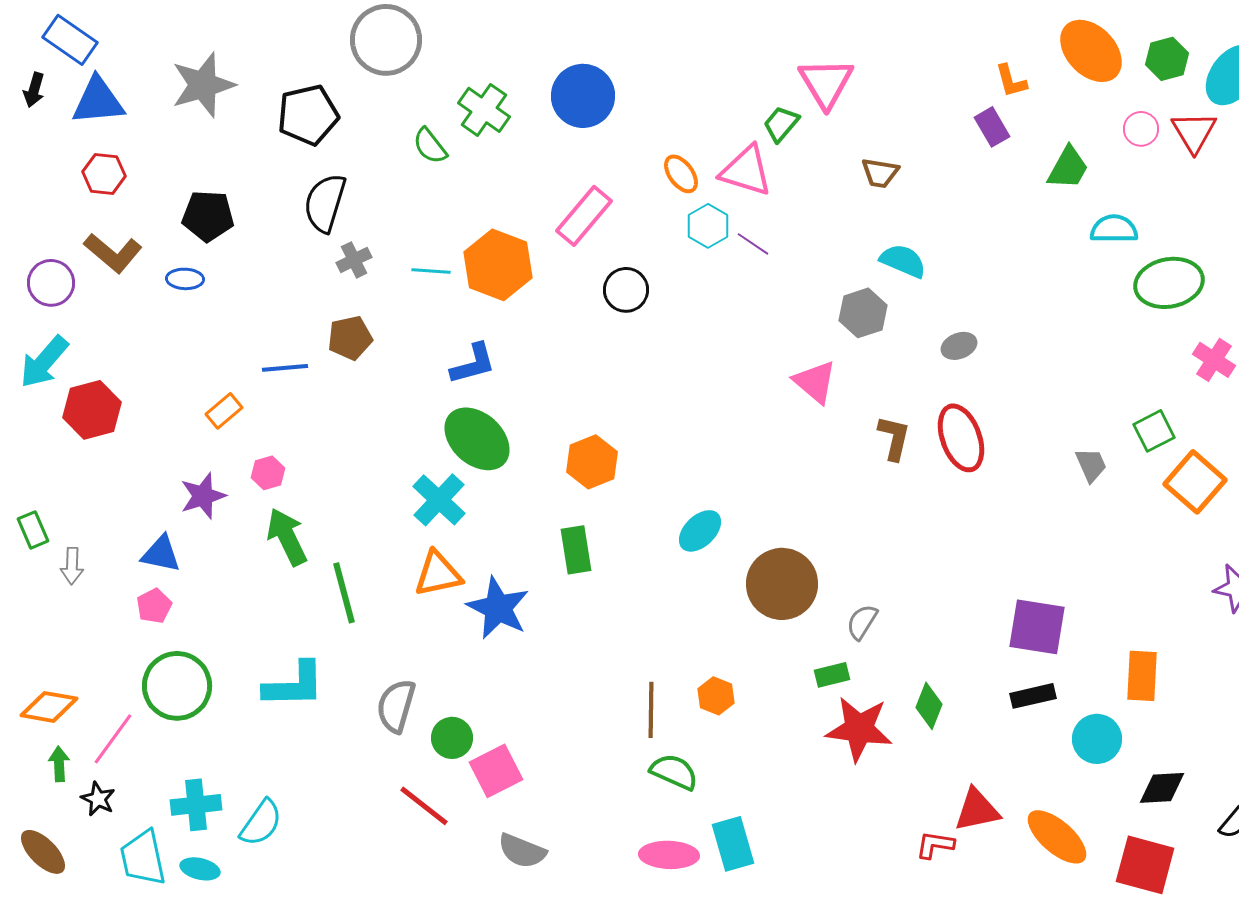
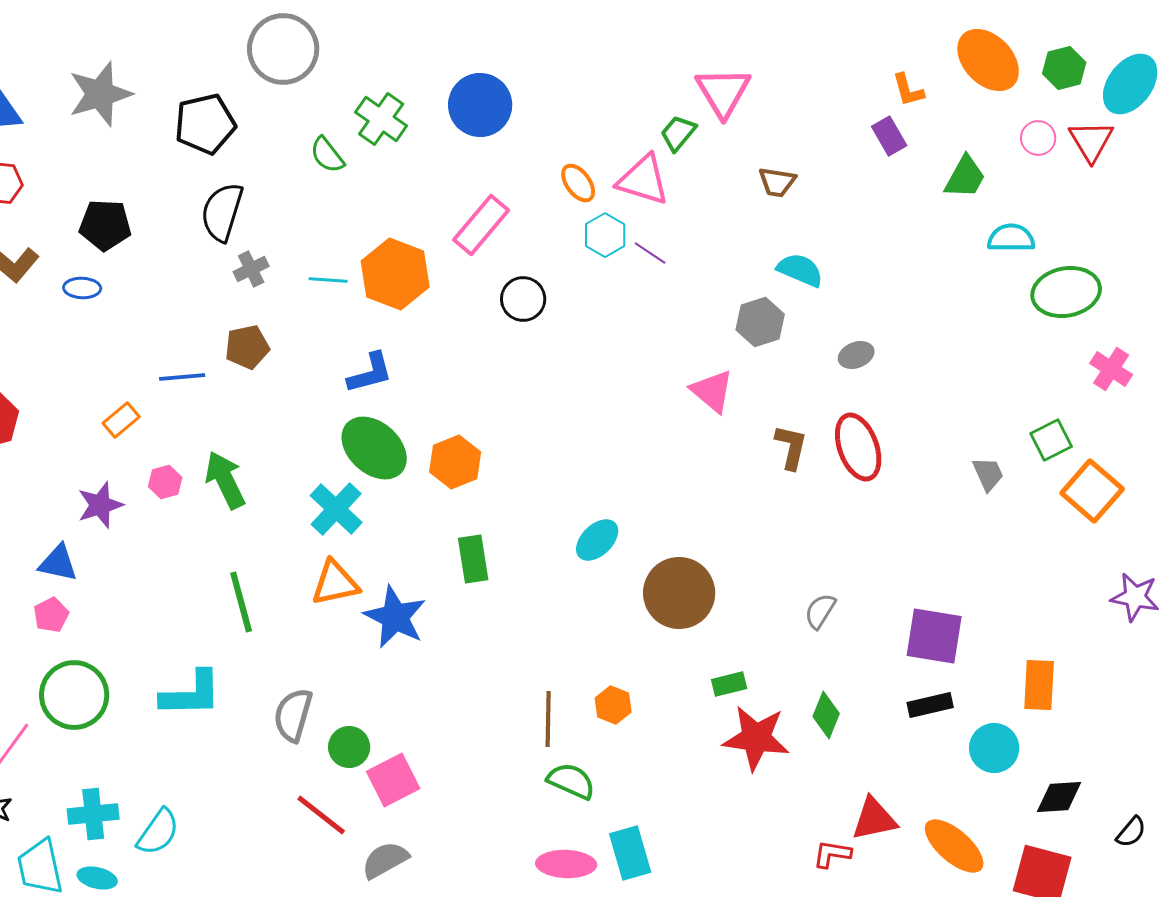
orange hexagon: (592, 462) -> (455, 462), moved
green arrow: (287, 537) -> (225, 480), moved
gray semicircle: (862, 622) -> (820, 611), moved
gray semicircle: (522, 851) -> (385, 860), moved, turned 129

